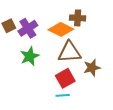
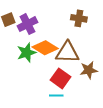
orange diamond: (61, 29) -> (45, 48), moved
red square: (65, 78) -> (60, 78), turned -30

